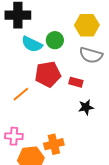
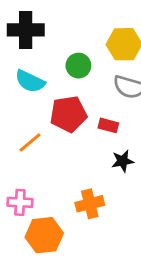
cyan semicircle: (32, 44) -> (30, 81), moved
orange cross: (54, 144) -> (90, 204), moved

